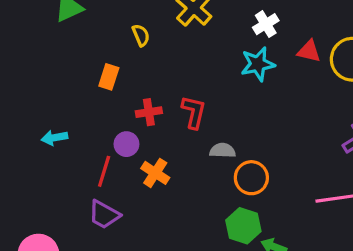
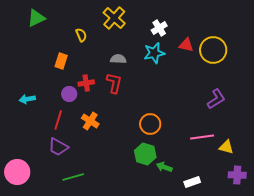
purple circle: (126, 144) -> (69, 94), moved
gray semicircle: (223, 151) -> (118, 59), moved

